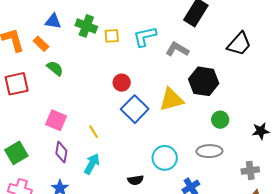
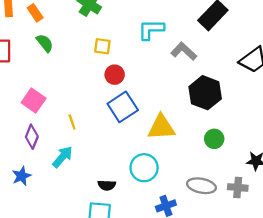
yellow square: (112, 36) -> (102, 46), moved
yellow triangle: (171, 100) -> (161, 127), moved
gray ellipse: (209, 151) -> (201, 186), moved
gray cross: (250, 170) -> (238, 187), moved

